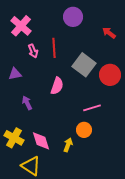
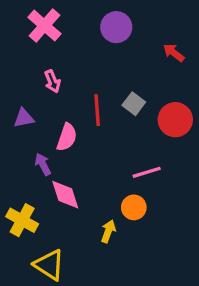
pink cross: (21, 26) -> (44, 26), moved
red line: (54, 48) -> (97, 110), moved
gray square: (84, 65) -> (134, 104), size x0.6
pink semicircle: (57, 86) -> (67, 137), moved
pink diamond: (41, 141) -> (65, 195), moved

